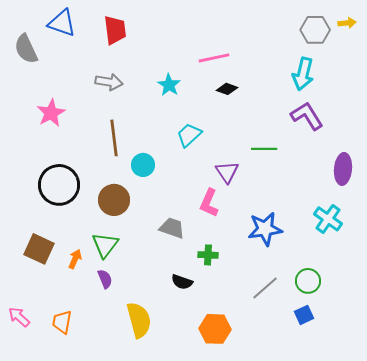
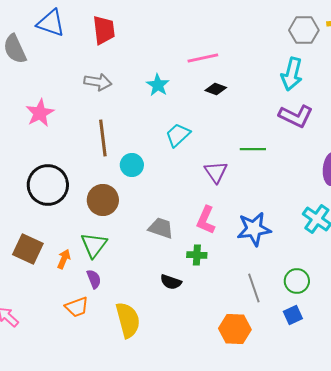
purple L-shape: (307, 116) -> (296, 116), turned 148
pink L-shape: (209, 203) -> (206, 220), moved
gray line: (265, 288) -> (254, 288), turned -68
orange trapezoid: (62, 322) -> (77, 307), moved, turned -120
orange hexagon: (215, 329) -> (235, 329), moved

